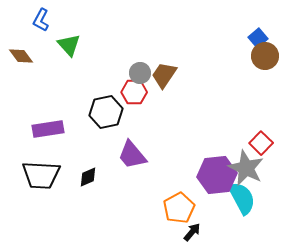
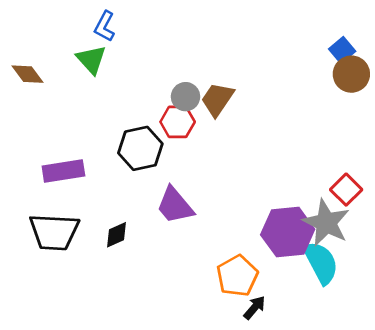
blue L-shape: (41, 20) -> (105, 26), moved

